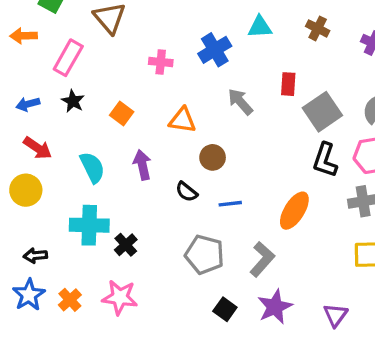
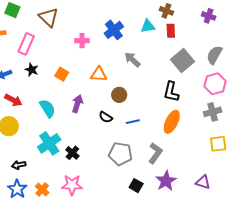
cyan triangle: (260, 27) -> (148, 26), moved
brown cross: (318, 28) -> (166, 11), moved
red rectangle: (288, 84) -> (171, 31), moved
black L-shape: (325, 160) -> (171, 92), moved
purple arrow: (142, 165) -> (77, 104), turned 36
cyan cross: (89, 225) -> (49, 143), turned -30
purple triangle: (336, 315) -> (203, 182), turned -42

